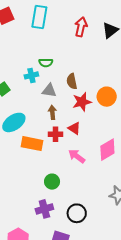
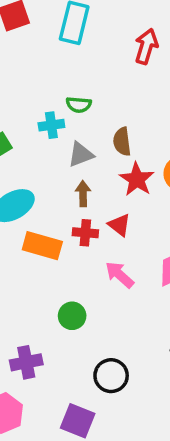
gray triangle: (49, 91) -> (81, 154), turned -35
red star: (82, 102) -> (137, 179), turned -30
purple cross: (44, 209) -> (26, 362), moved

